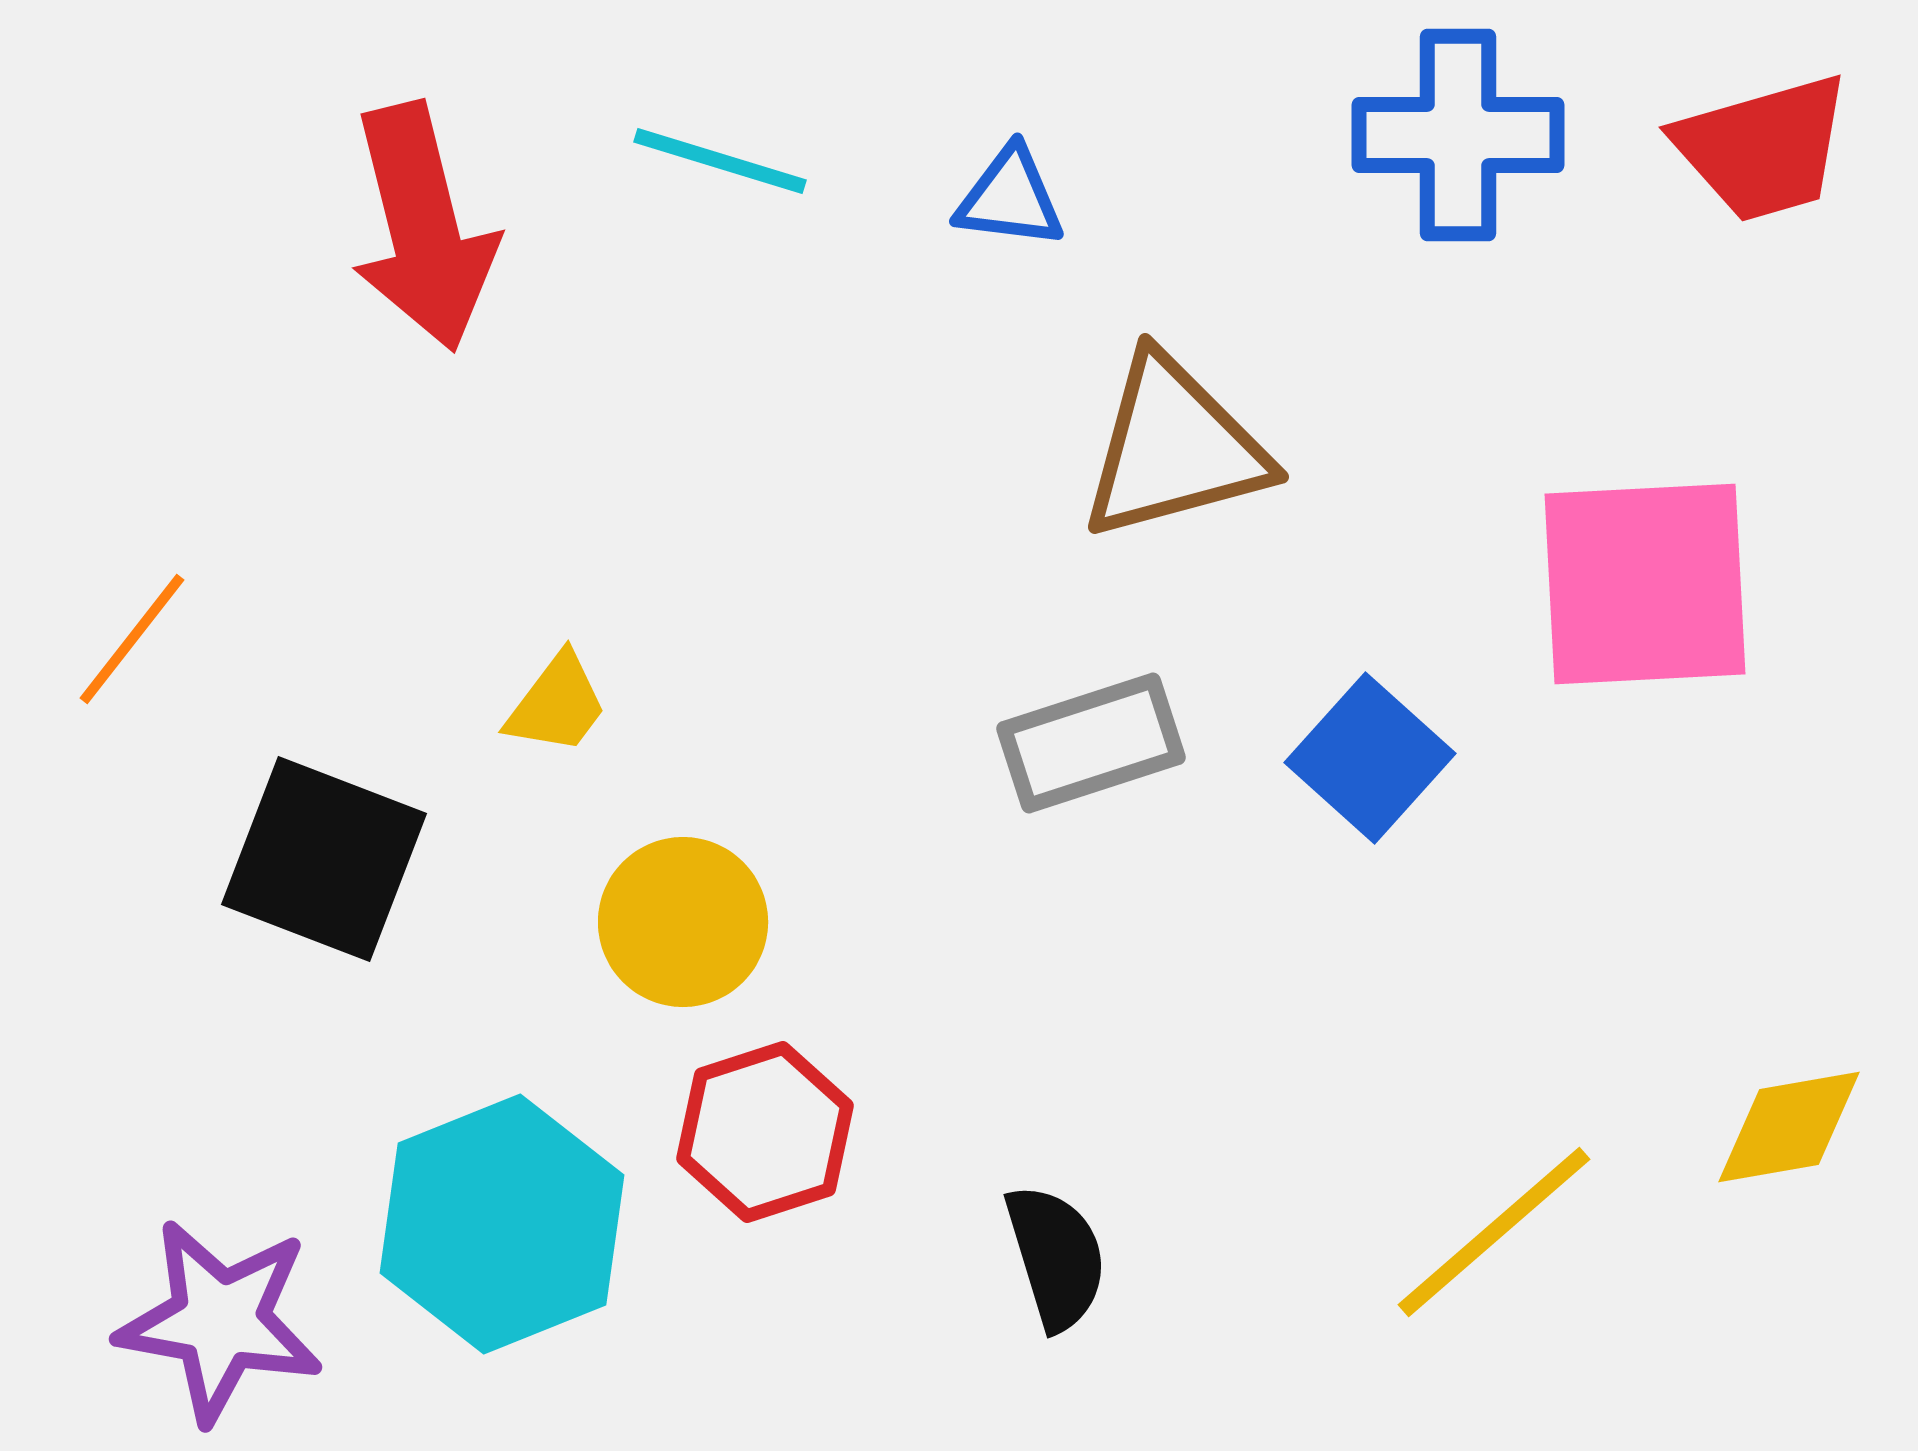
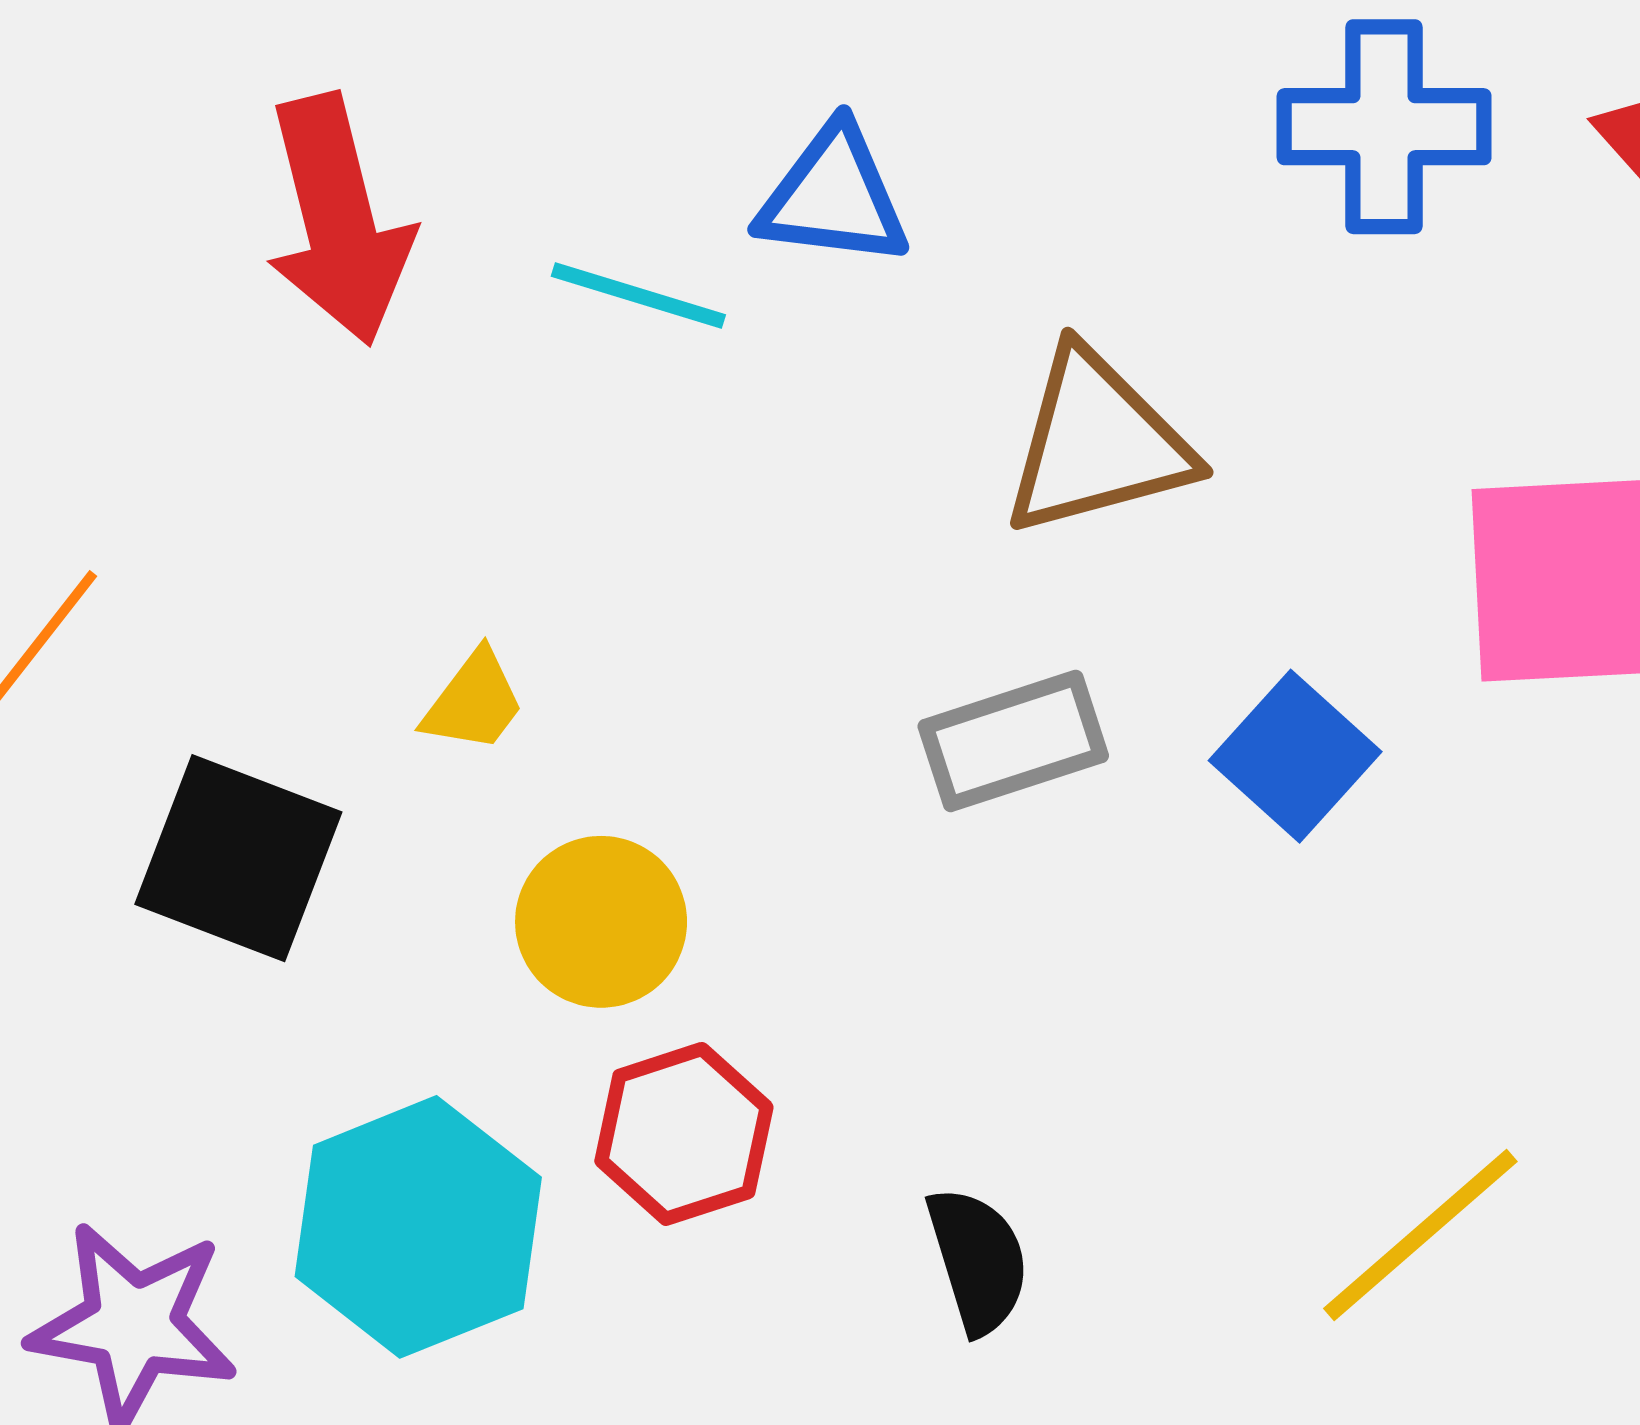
cyan line: (720, 161) -> (638, 295), moved
blue triangle: (1010, 198) -> (833, 196), moved, size x1.4

